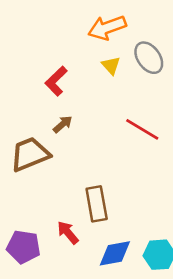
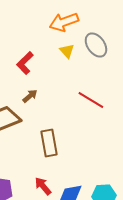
brown rectangle: (97, 204) -> (49, 143), moved
red arrow: (68, 233) -> (43, 186), moved

